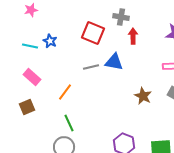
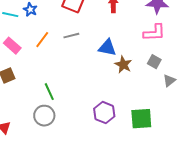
blue triangle: (114, 62) -> (107, 48), moved
orange line: (65, 92) -> (42, 40), moved

